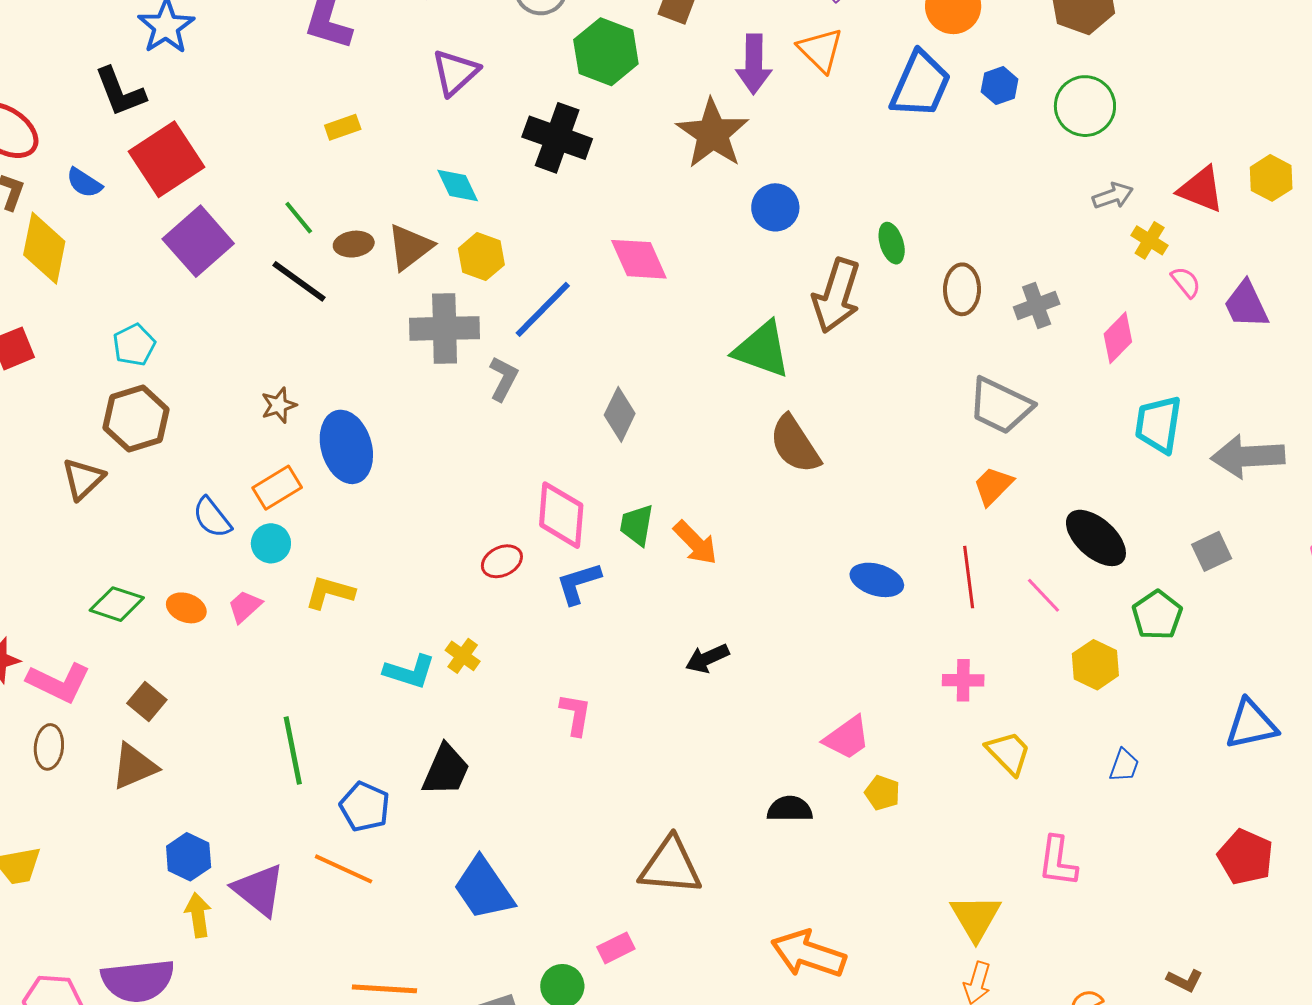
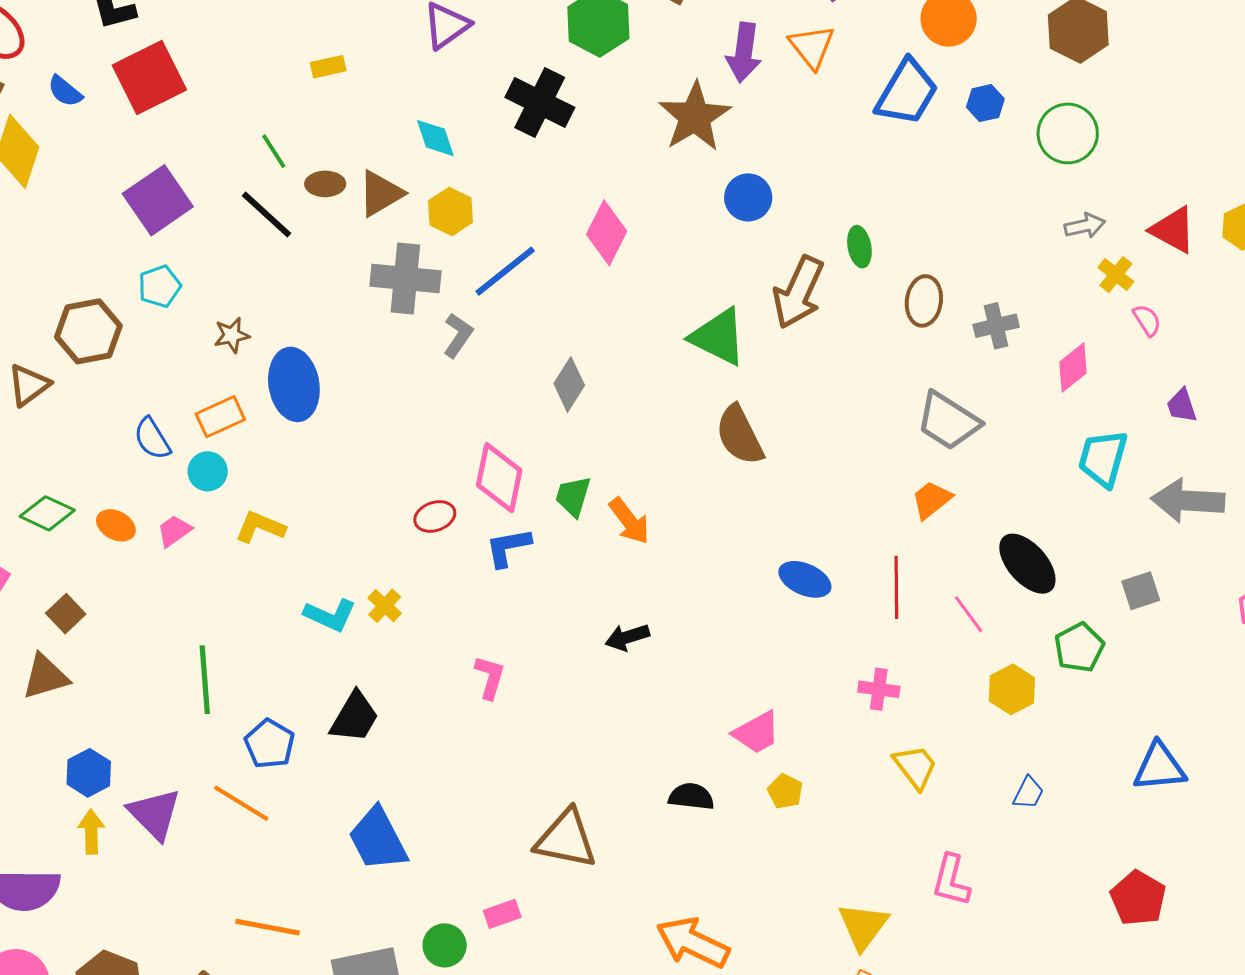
purple square: (198, 241) -> (158, 200), moved
pink diamond: (639, 259) -> (607, 233), turned 44
purple trapezoid: (1246, 305) -> (1182, 406), moved, size x0.7
cyan pentagon: (134, 345) -> (160, 286), moved

